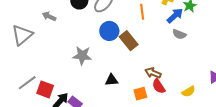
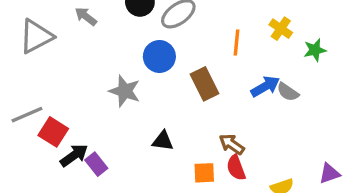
blue arrow: (175, 16) -> (265, 86), moved
blue circle: (109, 31) -> (159, 56), moved

